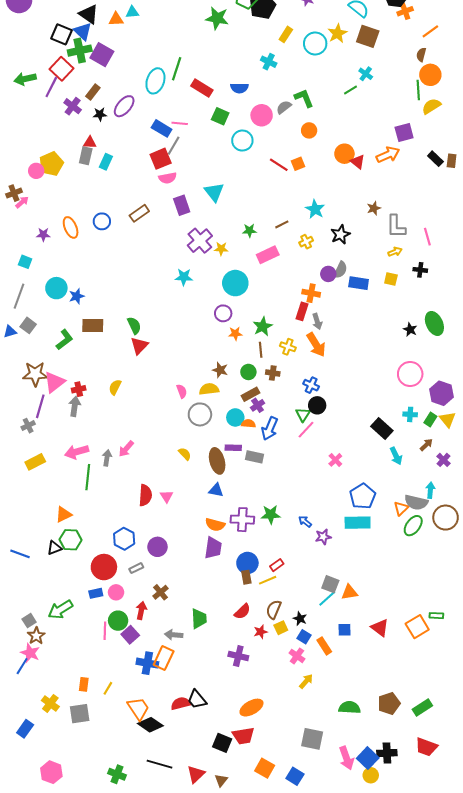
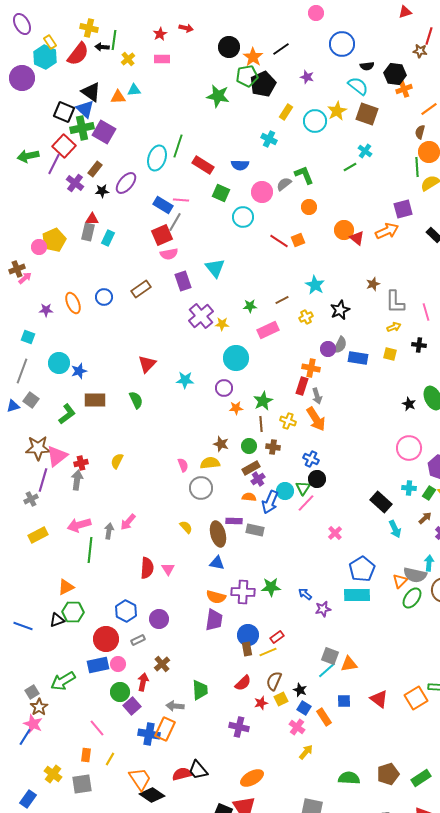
cyan star: (184, 277) -> (185, 380), moved
red triangle: (139, 346) -> (147, 364), moved
cyan circle: (235, 417) -> (285, 491), moved
blue rectangle: (96, 593) -> (98, 665), size x1.5
pink line: (105, 631) -> (97, 728), moved, turned -42

